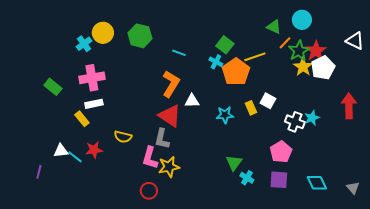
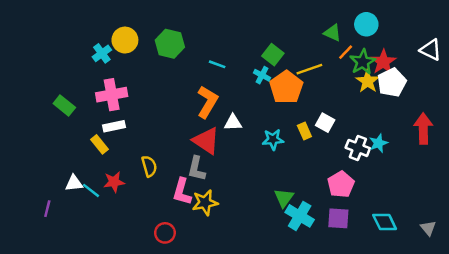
yellow semicircle: (123, 137) -> (149, 166), turned -120
cyan cross: (247, 178) -> (300, 216), size x1.6
red circle: (149, 191) -> (165, 233), moved

